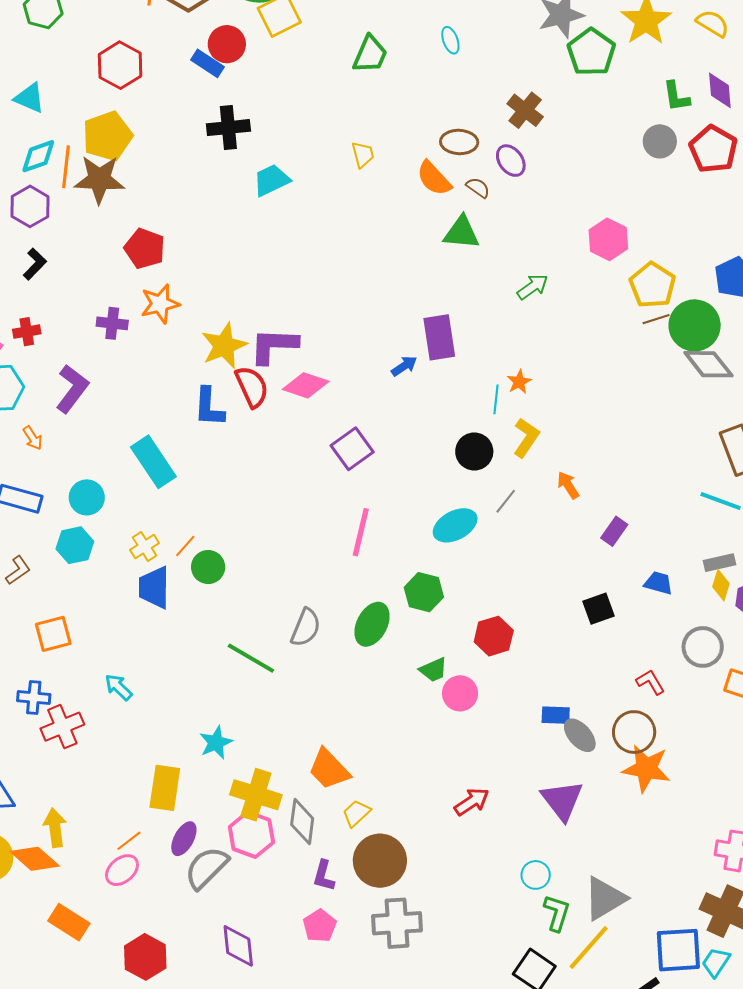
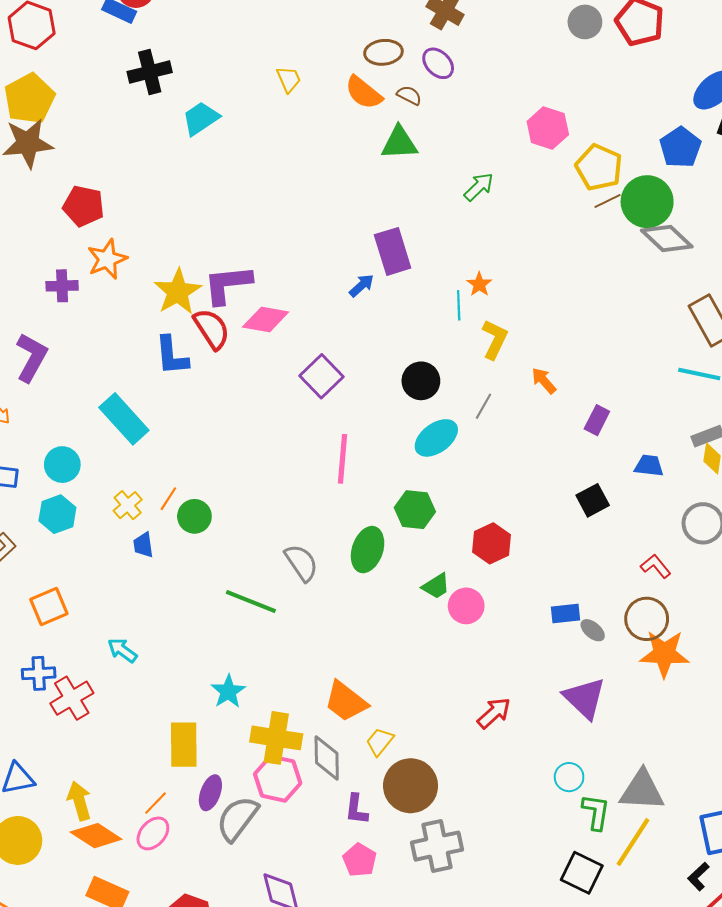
black circle: (474, 452) -> (421, 381), moved
blue trapezoid: (154, 588) -> (143, 545), size x0.6
gray semicircle: (306, 628) -> (301, 563), turned -48
gray ellipse: (580, 735) -> (593, 630), size x0.7
orange diamond: (35, 859) -> (96, 836), moved
gray triangle: (605, 898) -> (642, 790), turned 42

